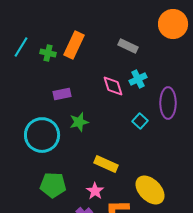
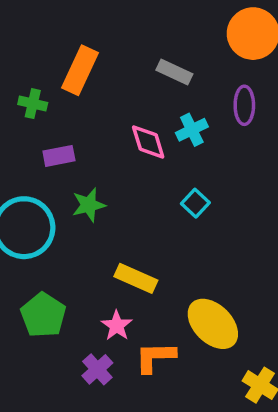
green cross: (48, 53) -> (33, 104), moved
purple ellipse: (168, 103) -> (244, 105), moved, size x0.7
green pentagon: (53, 185) -> (43, 315), turned 30

